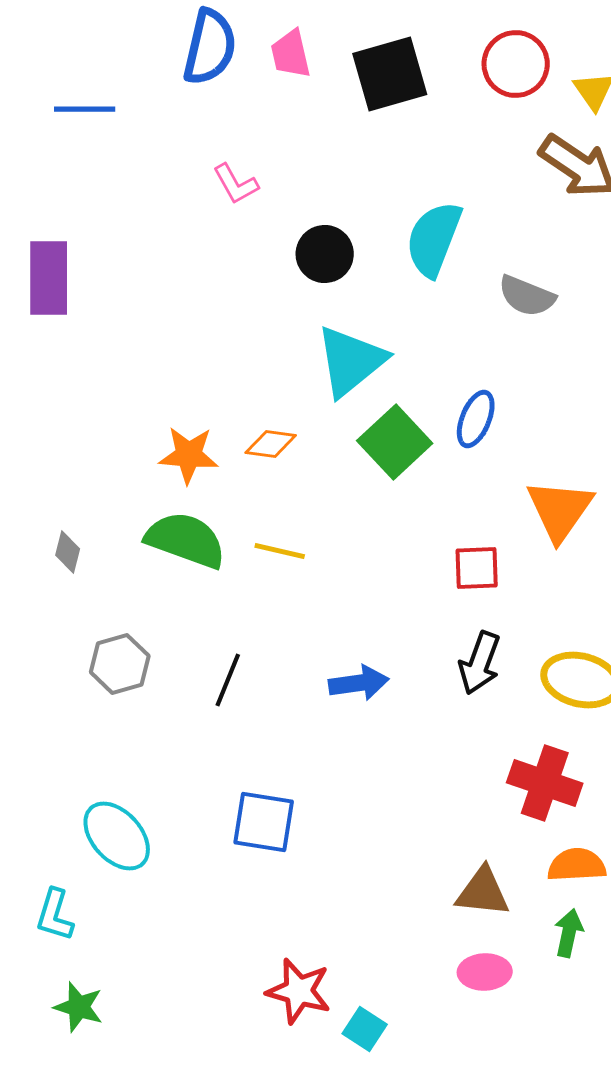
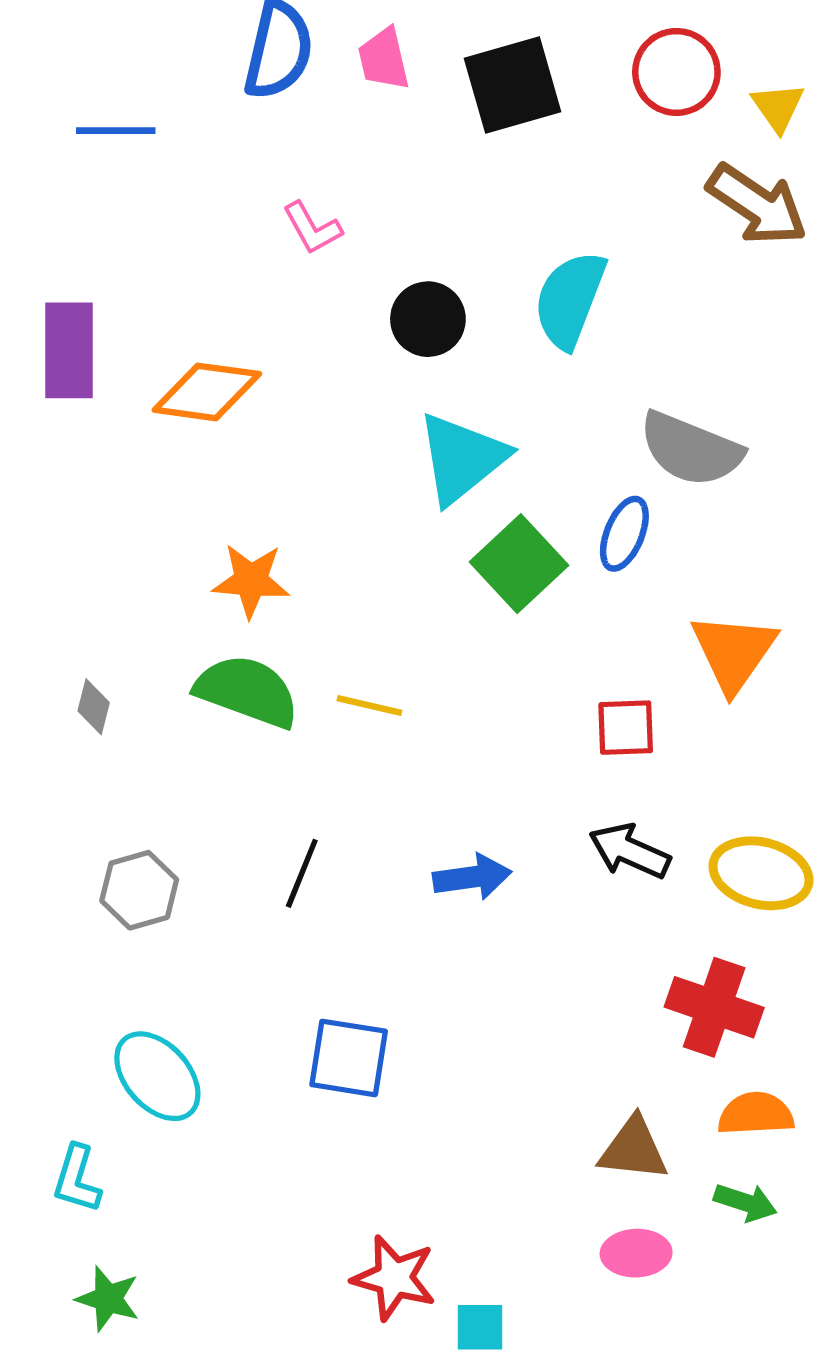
gray semicircle: (527, 296) -> (691, 449), moved, size x1.4
orange diamond: (271, 444) -> (207, 392), moved, size x1.6
black arrow: (480, 663) -> (630, 851), turned 94
gray hexagon: (120, 664) -> (139, 890), moved
green arrow: (569, 933) -> (745, 1202), turned 96
cyan square: (365, 1029) -> (480, 1327), turned -33

